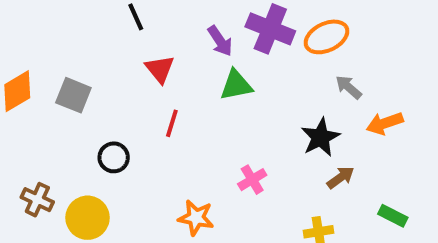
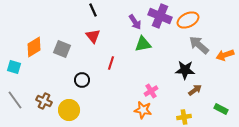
red triangle: (160, 69) -> (93, 36), moved
gray arrow: (349, 87) -> (199, 45), size x1.5
orange arrow: (385, 123) -> (225, 55), moved
black star: (320, 137) -> (185, 70), turned 30
orange star: (196, 218) -> (143, 110), moved

